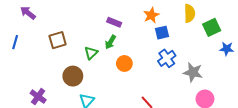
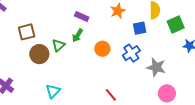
blue square: (162, 33) -> (140, 28), moved
orange circle: (124, 63) -> (102, 49), moved
brown circle: (73, 76) -> (39, 54), moved

